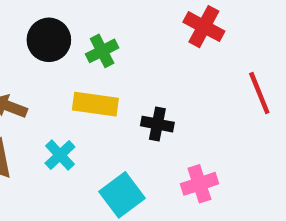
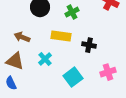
green cross: (102, 51) -> (72, 12), moved

